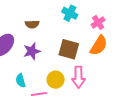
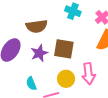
brown semicircle: (32, 24) -> (37, 26), size x1.5
brown square: (69, 49) -> (64, 49), moved

